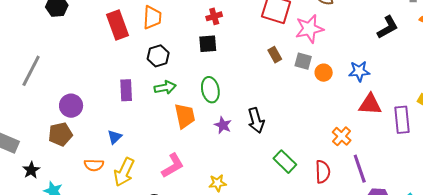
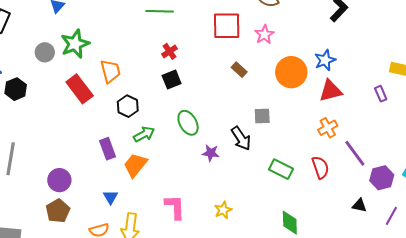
pink star: (309, 29) -> (264, 34), size x0.7
gray square: (303, 61) -> (262, 116), moved
orange circle: (324, 73) -> (291, 72), size x1.8
red triangle: (370, 104) -> (331, 91), moved
orange trapezoid: (185, 116) -> (135, 165), moved, turned -112
purple rectangle: (402, 120) -> (381, 94), size x0.6
orange cross: (342, 136) -> (328, 128), turned 36
pink L-shape: (173, 166) -> (175, 207), turned -44

